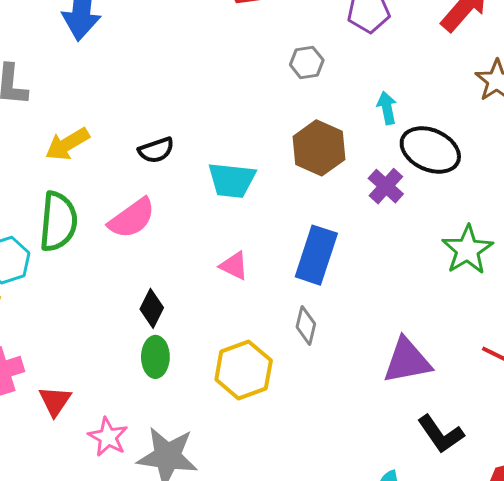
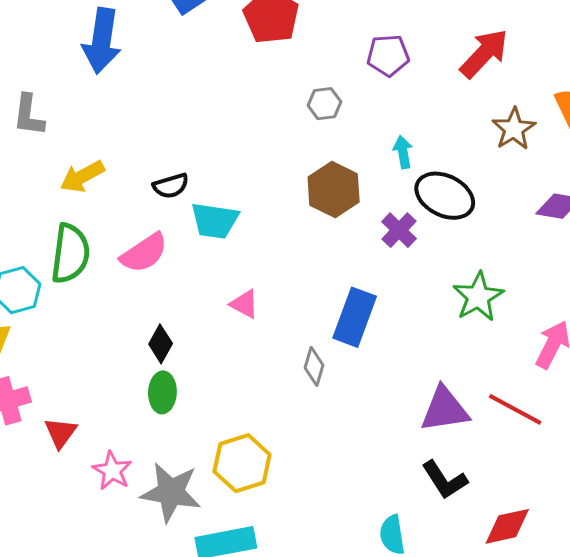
cyan trapezoid: (232, 180) -> (215, 221), moved
blue rectangle: (316, 255) -> (355, 317), moved
purple triangle: (407, 361) -> (445, 409), moved
yellow hexagon: (244, 370) -> (242, 463), moved

